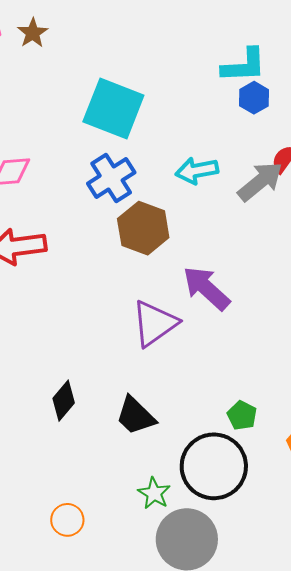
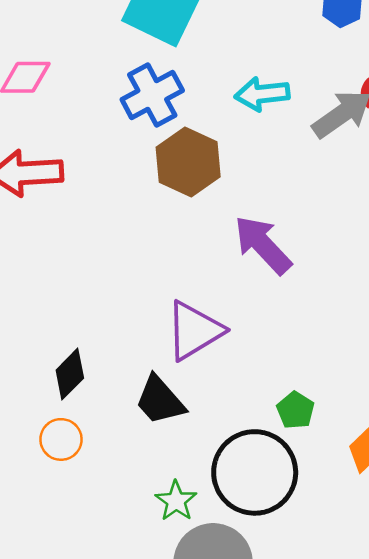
purple triangle: (155, 323) -> (194, 331), moved
orange circle: (67, 520) -> (61, 439), moved

